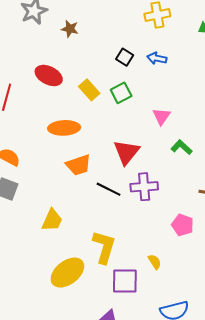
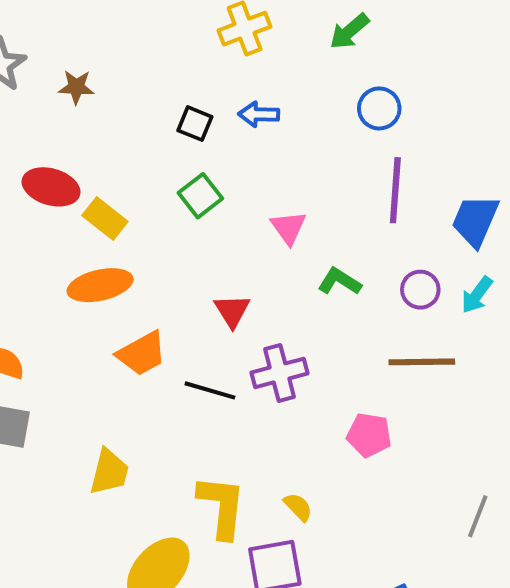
yellow rectangle: (89, 90) -> (105, 218), moved
red triangle: (126, 152) -> (232, 311), size x0.7
yellow semicircle: (155, 262) -> (298, 507), moved

